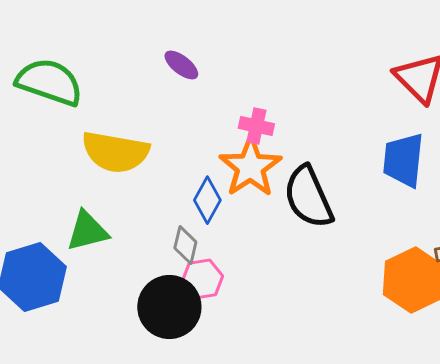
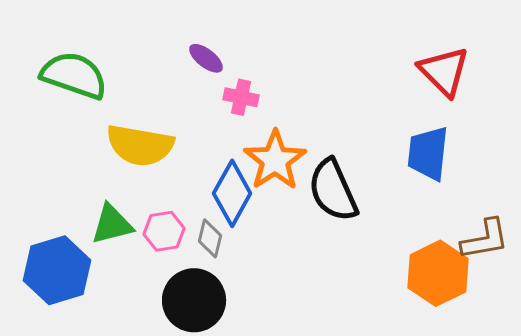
pink cross: (256, 126) -> (241, 97), moved
blue diamond: (207, 200) -> (232, 193), size x1.4
pink hexagon: (202, 279) -> (164, 231), moved

